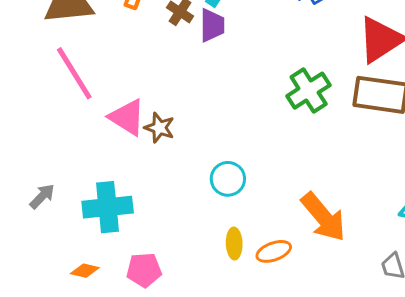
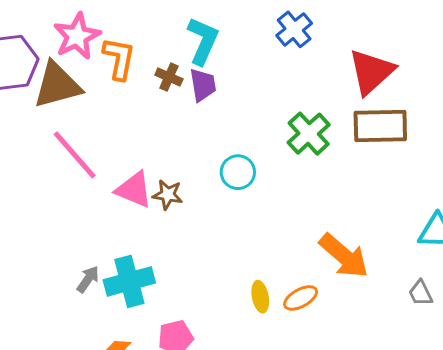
cyan circle: (228, 179) -> (238, 172), moved
gray arrow: (42, 196) -> (88, 279), moved

